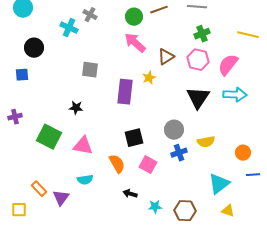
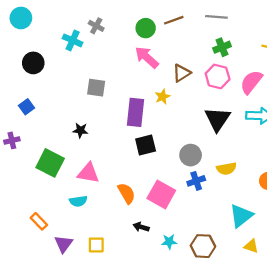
blue square: (22, 75) -> (27, 107), moved, turned -32
black square: (134, 138) -> (146, 145), moved
pink square: (148, 165) -> (161, 194), size x1.4
cyan semicircle: (85, 180) -> (78, 201), moved
purple triangle: (61, 198) -> (64, 244), moved
yellow square: (19, 210) -> (96, 245), moved

